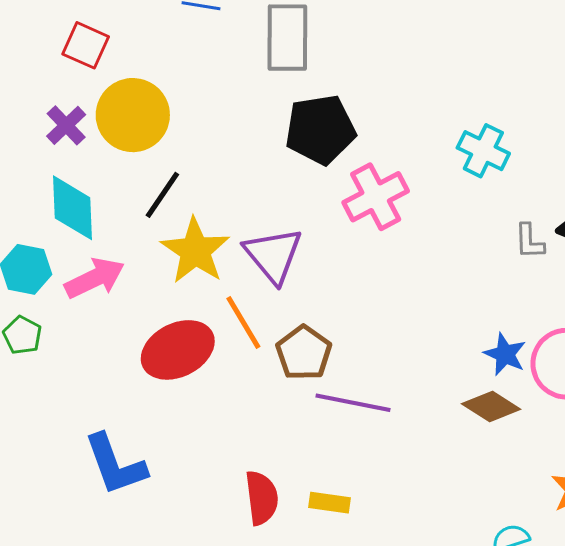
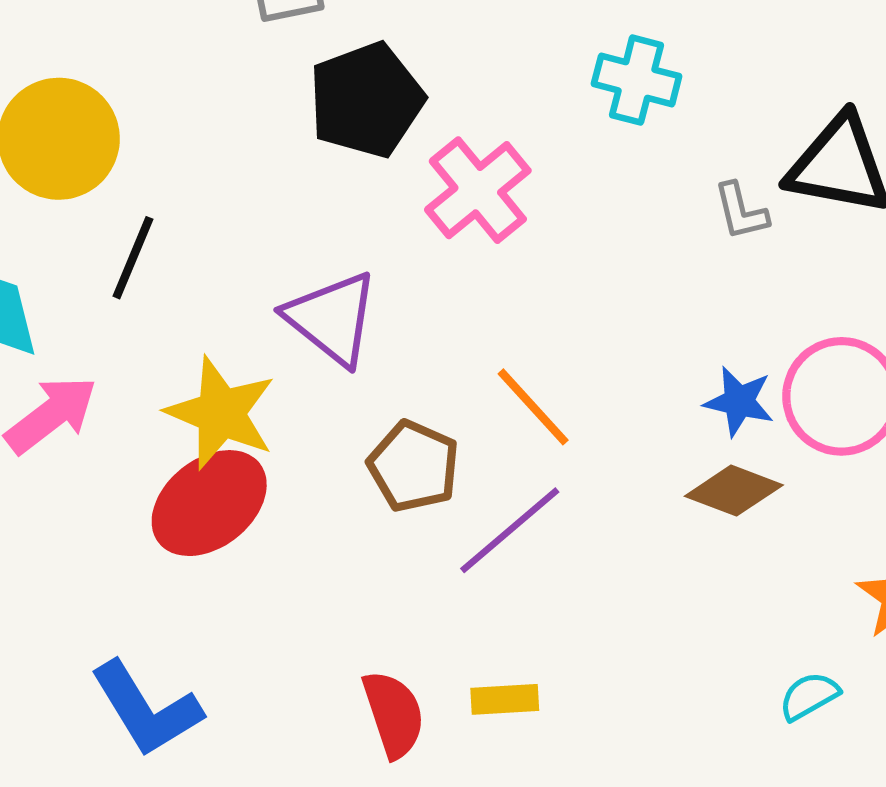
yellow star: (195, 251) -> (221, 413), moved
orange line: (243, 323) -> (533, 407), moved
purple line: (353, 403) -> (510, 530), turned -40

